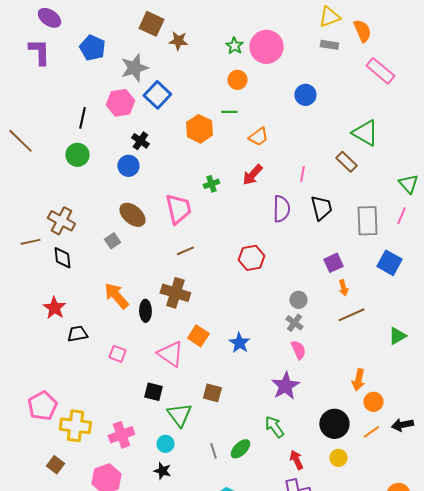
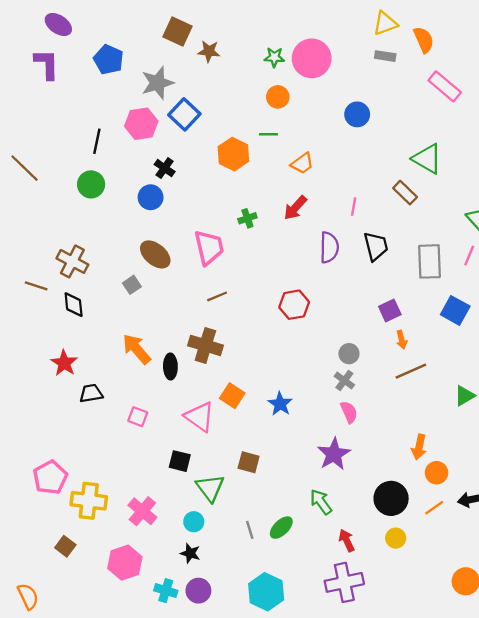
green star: (234, 46) -> (274, 57), turned -30
brown line: (30, 242) -> (36, 286), turned 30
pink cross: (121, 435) -> (142, 511), turned -30

